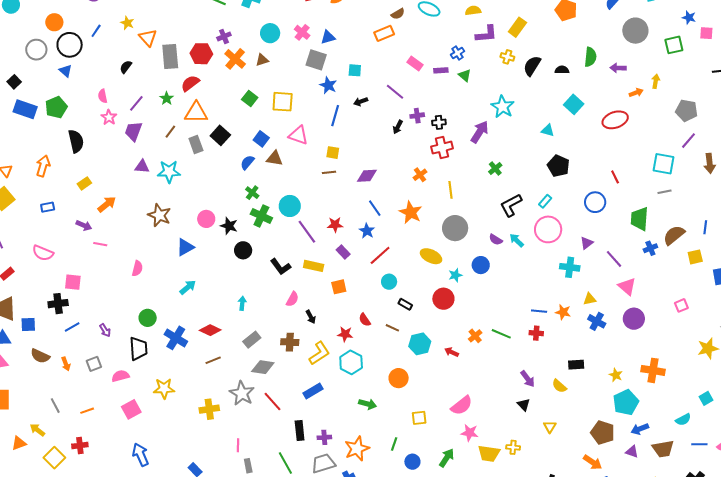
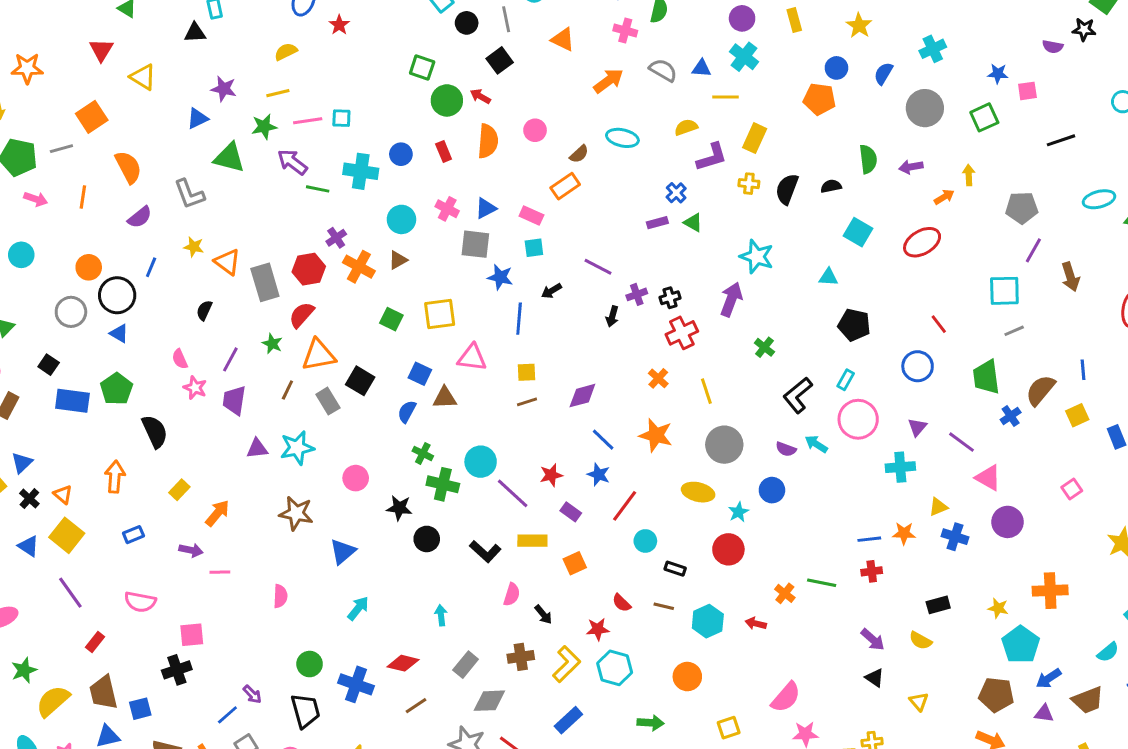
pink rectangle: (415, 63) -> (531, 216), moved
pink circle: (206, 219) -> (356, 478), moved
blue line: (72, 327) -> (227, 715), moved

